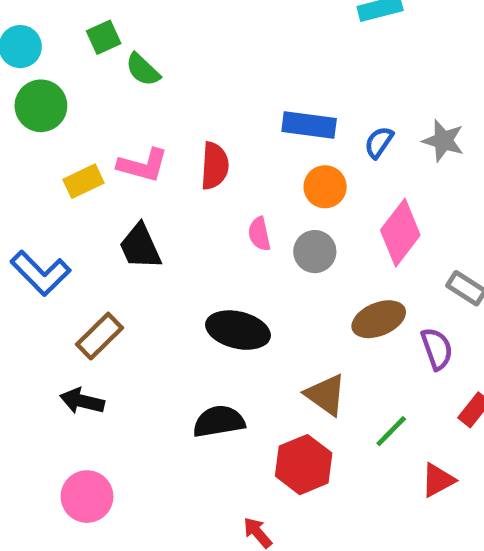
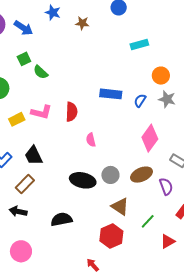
orange circle: (325, 187) -> (161, 76), moved
black trapezoid: (140, 247) -> (33, 156), moved
gray circle: (315, 252) -> (110, 175), moved
black semicircle: (219, 421) -> (62, 219), moved

